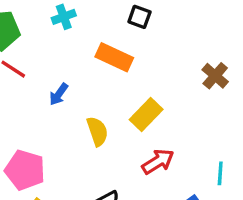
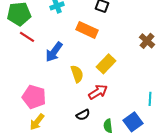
blue arrow: (59, 94) -> (54, 52), size x1.5
red arrow: (158, 162) -> (98, 92), moved

